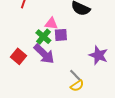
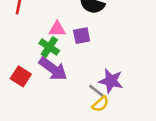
purple square: (61, 35) -> (82, 36), moved
purple star: (98, 55) -> (111, 81), moved

